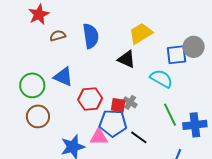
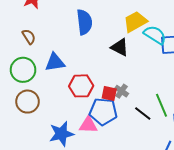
brown semicircle: (58, 36) -> (29, 37), moved, turned 70
blue triangle: (63, 77) -> (55, 62), turned -35
cyan semicircle: (161, 79) -> (155, 35), moved
black line: (139, 137) -> (143, 113), moved

